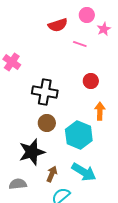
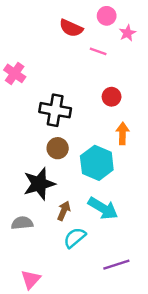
red semicircle: (58, 25) -> (71, 28), turned 42

